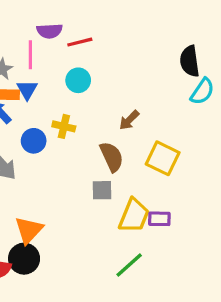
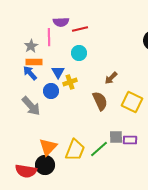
blue triangle: (27, 90) -> (58, 72), moved
yellow cross: (64, 126) -> (70, 82), turned -32
gray square: (102, 190) -> (116, 137), moved
yellow trapezoid: (134, 216) -> (75, 150), moved
green line: (129, 265) -> (99, 149), moved

